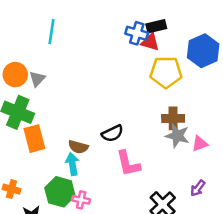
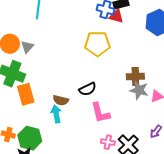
yellow pentagon: (166, 72) -> (97, 44), moved
green hexagon: (60, 192) -> (30, 138), moved
pink cross: (81, 200) -> (108, 142), moved

